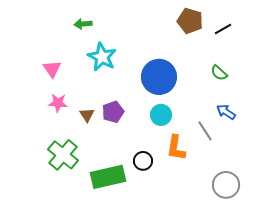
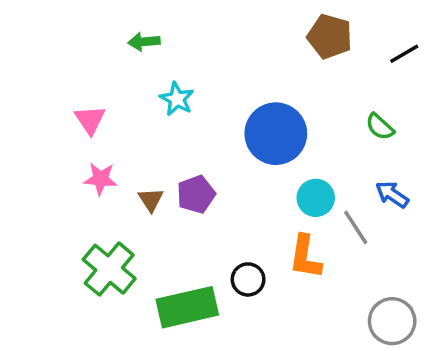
black line: (223, 29) -> (404, 54), moved
cyan star: (102, 57) -> (177, 99), size x0.7
cyan circle: (161, 115) -> (316, 198), moved

